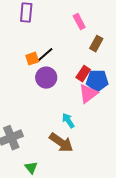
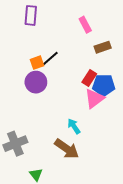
brown rectangle: (96, 44) -> (103, 47), turned 42
purple circle: (46, 78) -> (36, 82), moved

